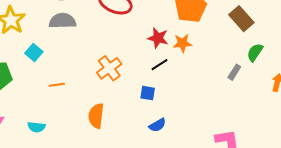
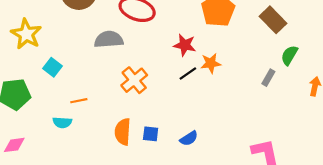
gray semicircle: (62, 21) -> (109, 39), moved
orange star: (182, 43) -> (211, 63), moved
blue square: (148, 93) -> (151, 134), moved
cyan semicircle: (36, 127) -> (62, 122), moved

